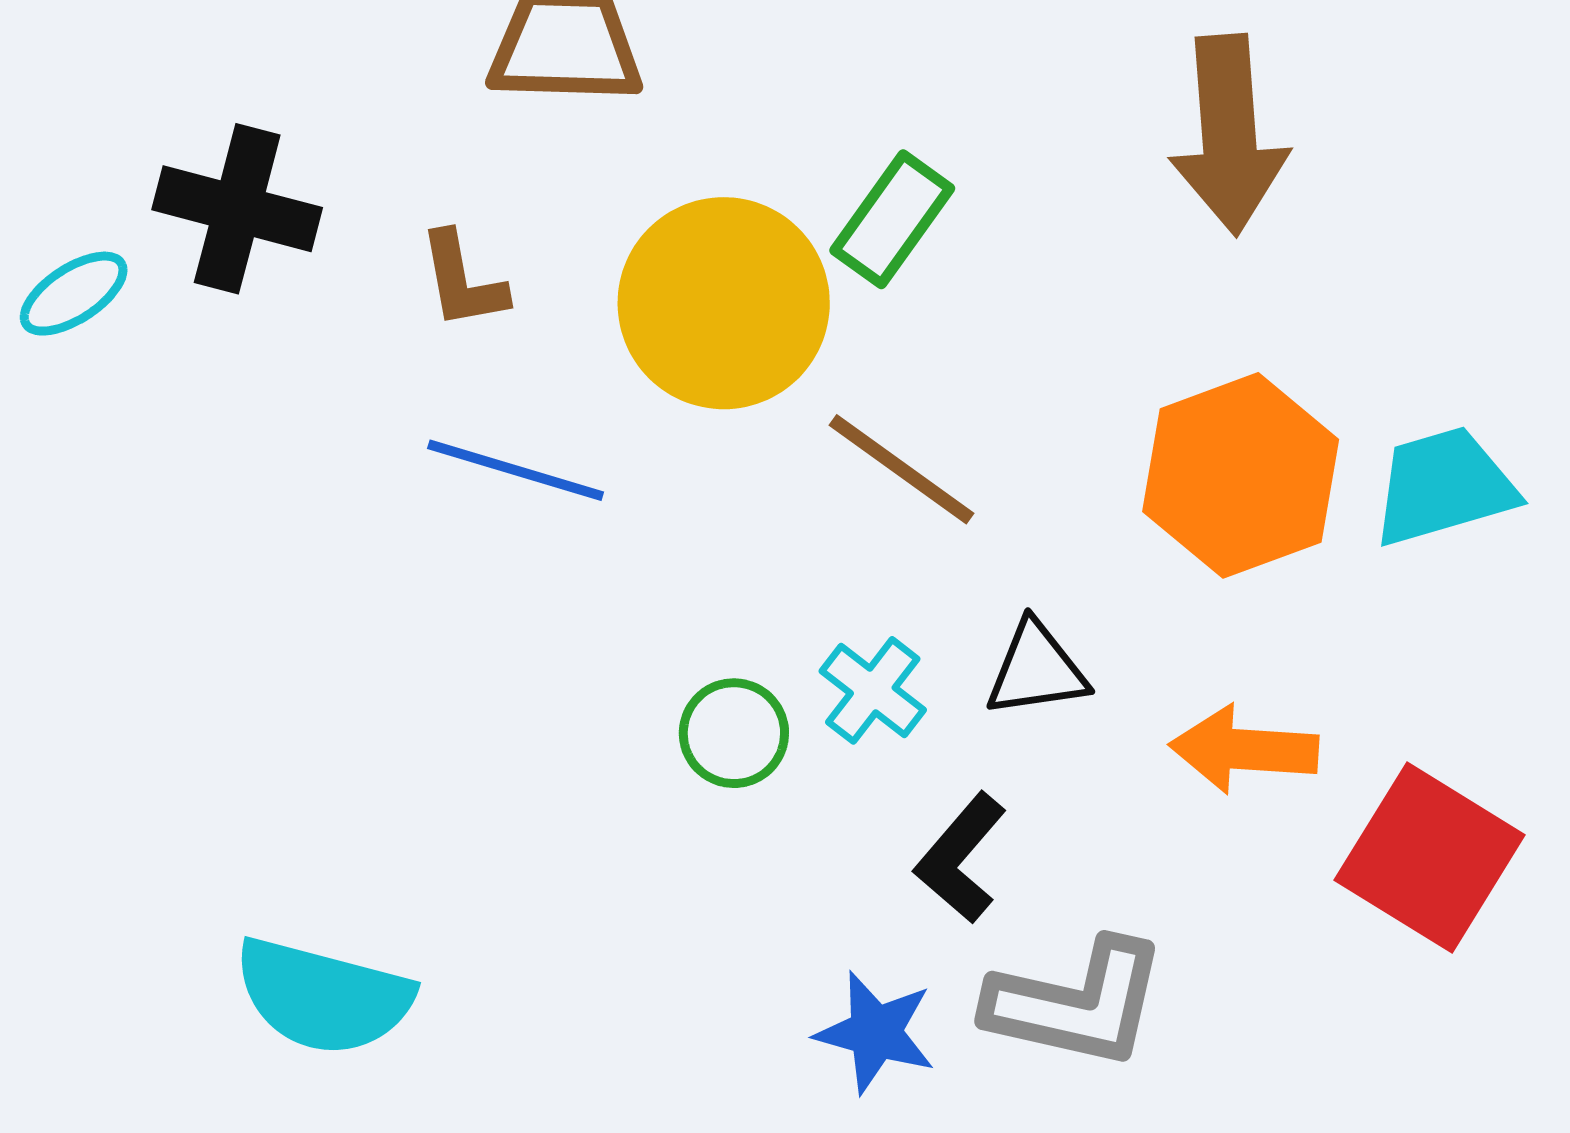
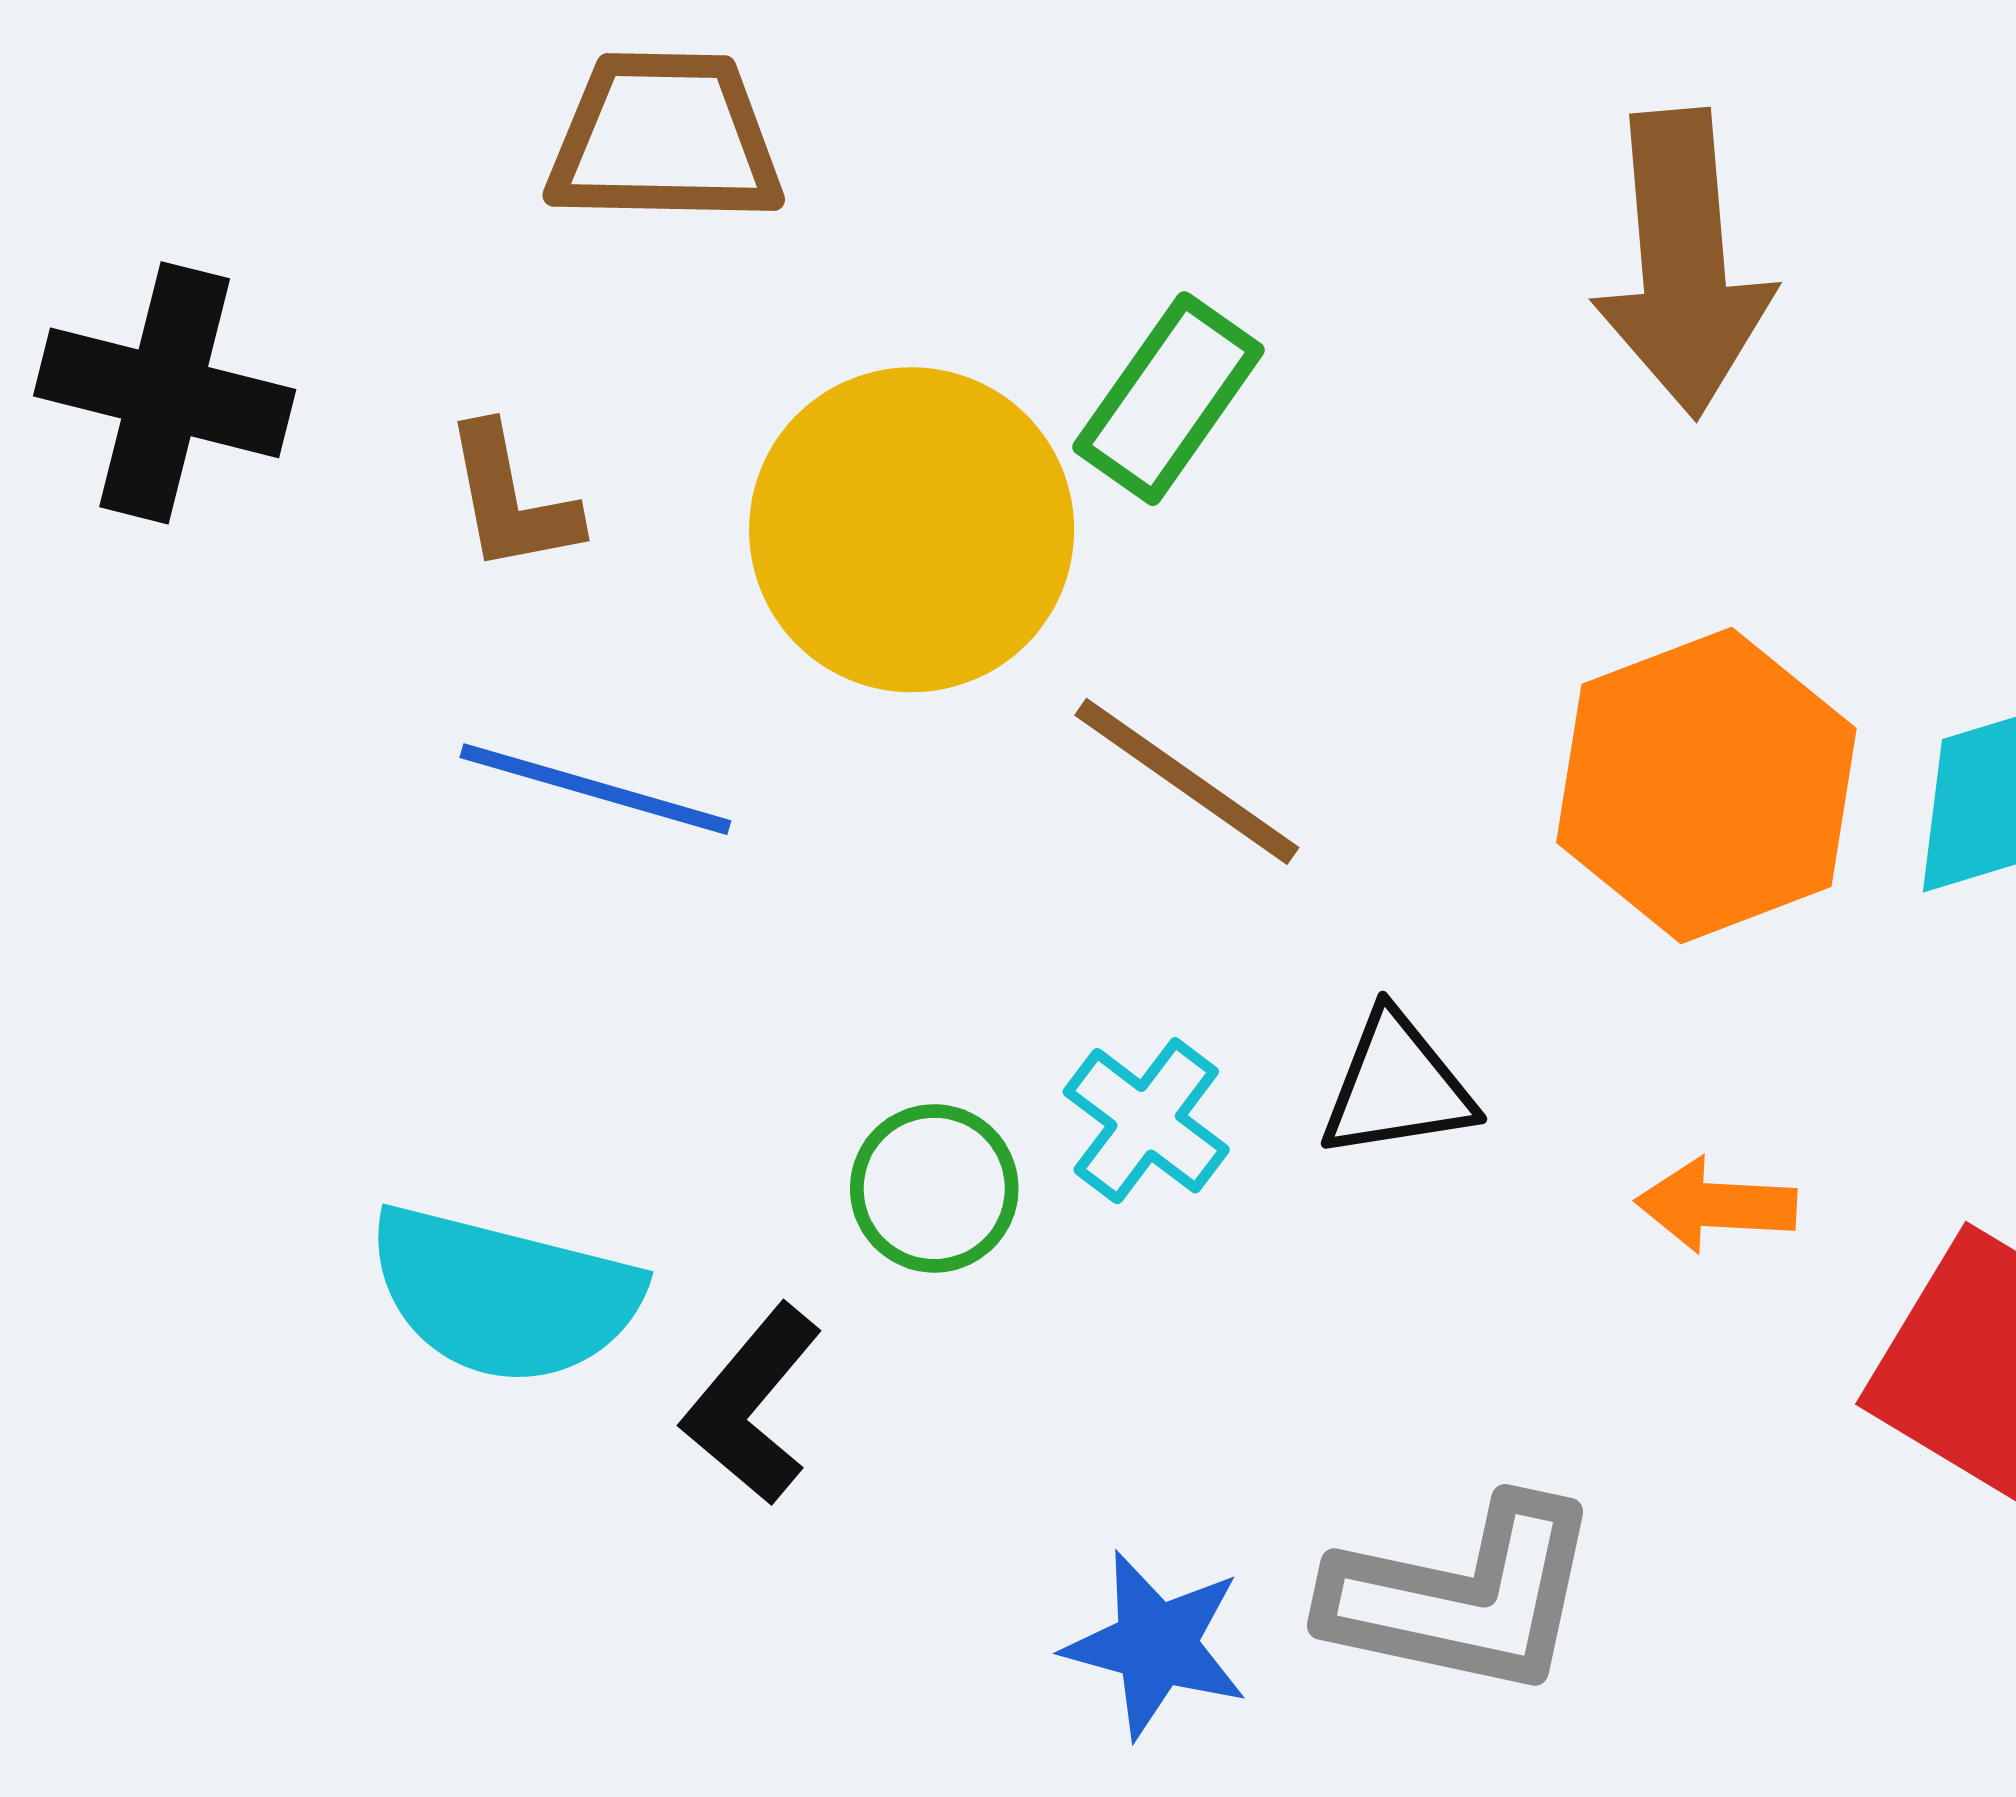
orange arrow: (1244, 749) -> (1716, 1205), size x0.7
black L-shape: (961, 858) -> (752, 1404), moved
cyan semicircle: (323, 996) -> (504, 1295), moved

